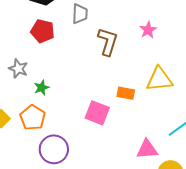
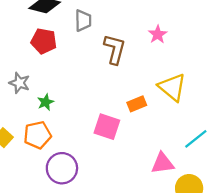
yellow triangle: (159, 79) -> (172, 87), turned 48
orange rectangle: (126, 93) -> (137, 104), turned -30
orange pentagon: (33, 118) -> (37, 135), turned 30

